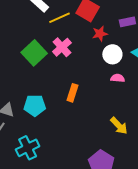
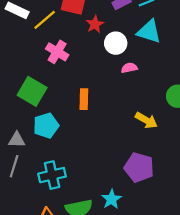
green square: (34, 53) -> (32, 91), moved
cyan cross: (28, 148) -> (52, 175), turned 30

